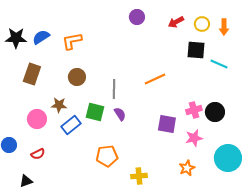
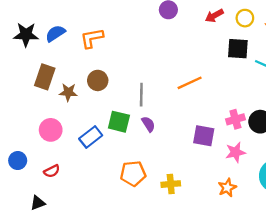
brown star: (59, 105) -> (68, 92), moved
yellow cross: (139, 176) -> (171, 184), moved

